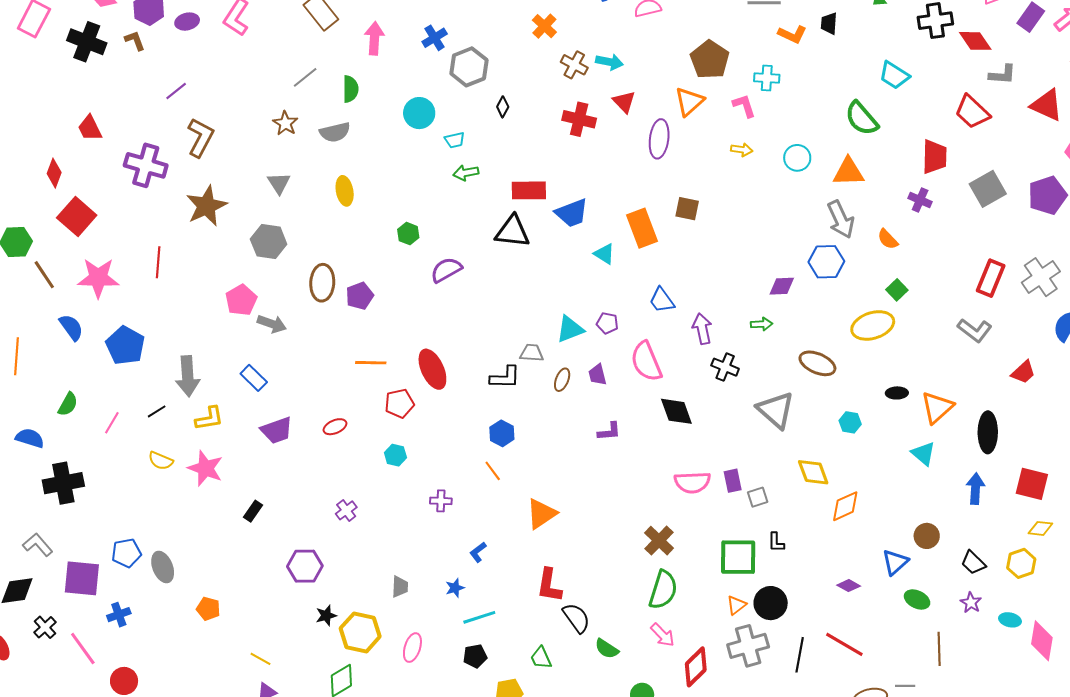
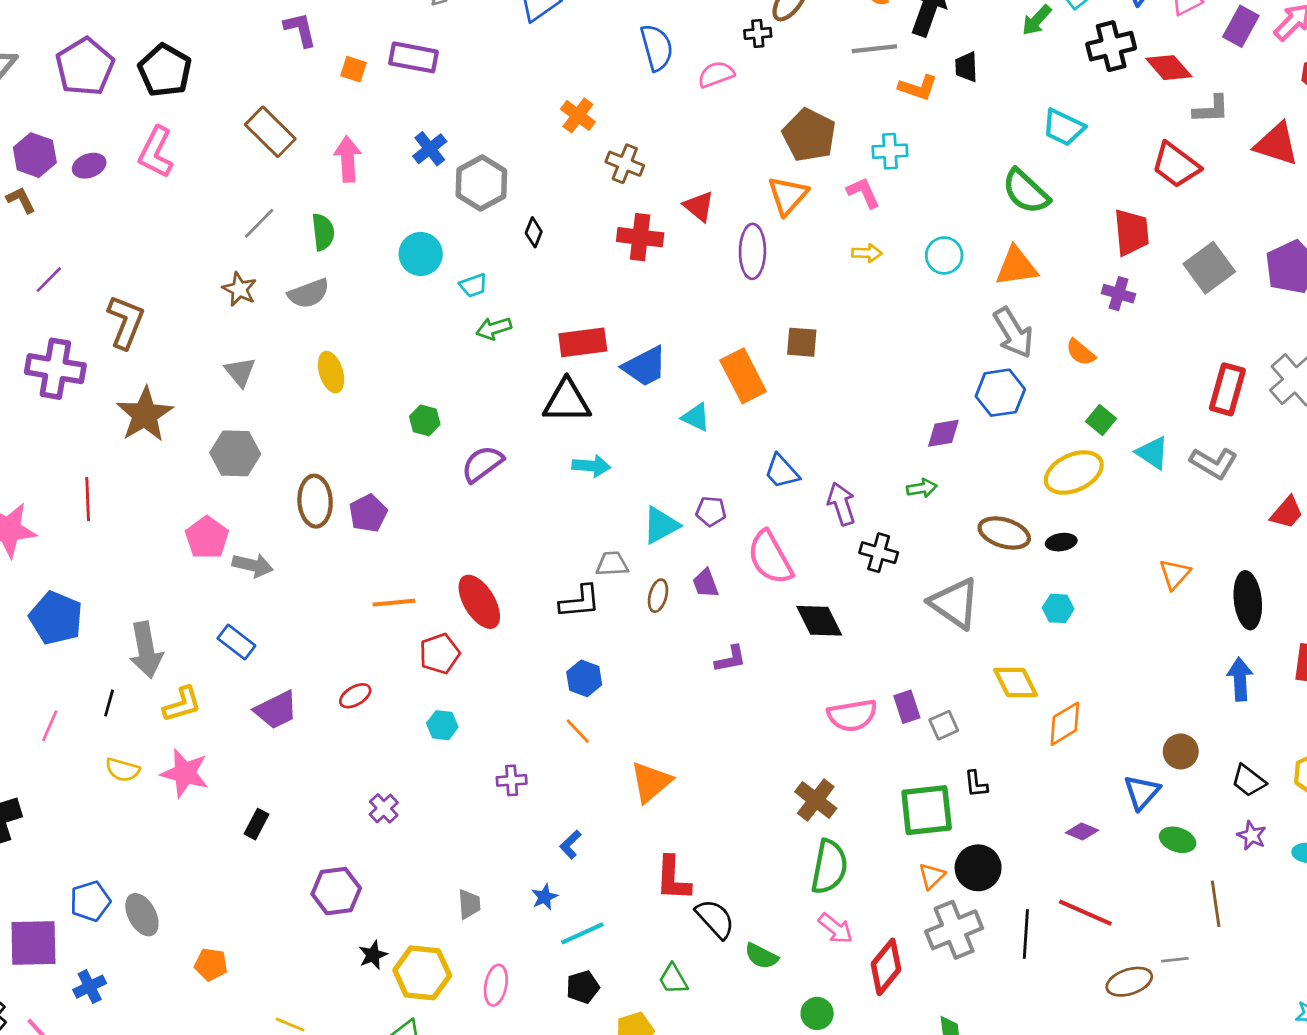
cyan arrow: (609, 62) -> (591, 466), moved
purple line: (176, 91) -> (49, 280), moved
black ellipse: (897, 393) -> (1061, 542), moved
orange triangle: (937, 407) -> (1175, 574), size x0.7
black line: (157, 411) -> (109, 703), turned -36
cyan triangle: (923, 454) -> (1152, 453), moved

